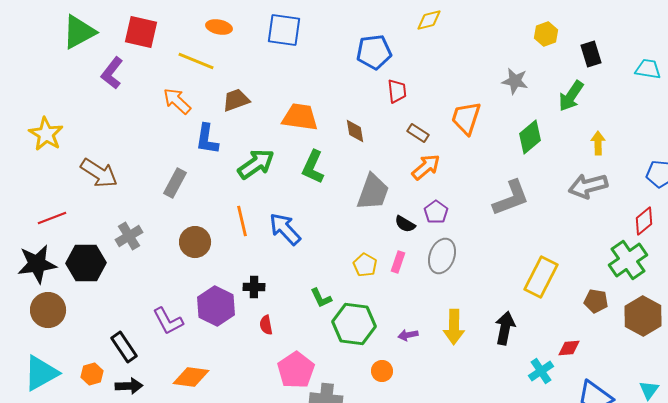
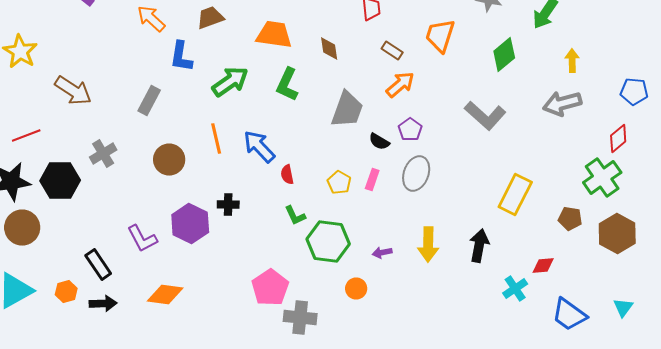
gray L-shape: (511, 198) -> (485, 116), turned 63
red semicircle: (266, 325) -> (287, 174), moved

